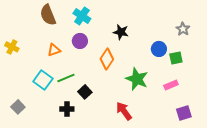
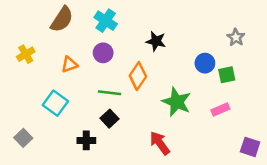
brown semicircle: (48, 15) -> (62, 19), turned -125
yellow cross: (12, 47) -> (26, 54), moved, turned 32
green line: (66, 78) -> (110, 93), moved, turned 30
purple square: (184, 113) -> (250, 147), moved, turned 35

